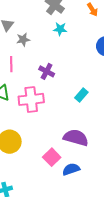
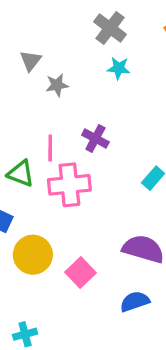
pink line: (11, 64) -> (50, 148), moved
pink square: (52, 157) -> (80, 272), moved

